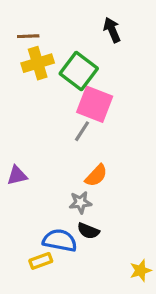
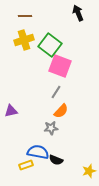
black arrow: (112, 30) -> (78, 13), moved
brown line: (28, 36) -> (25, 16), moved
gray line: (82, 131) -> (56, 92), moved
black semicircle: (88, 231) -> (56, 160), moved

